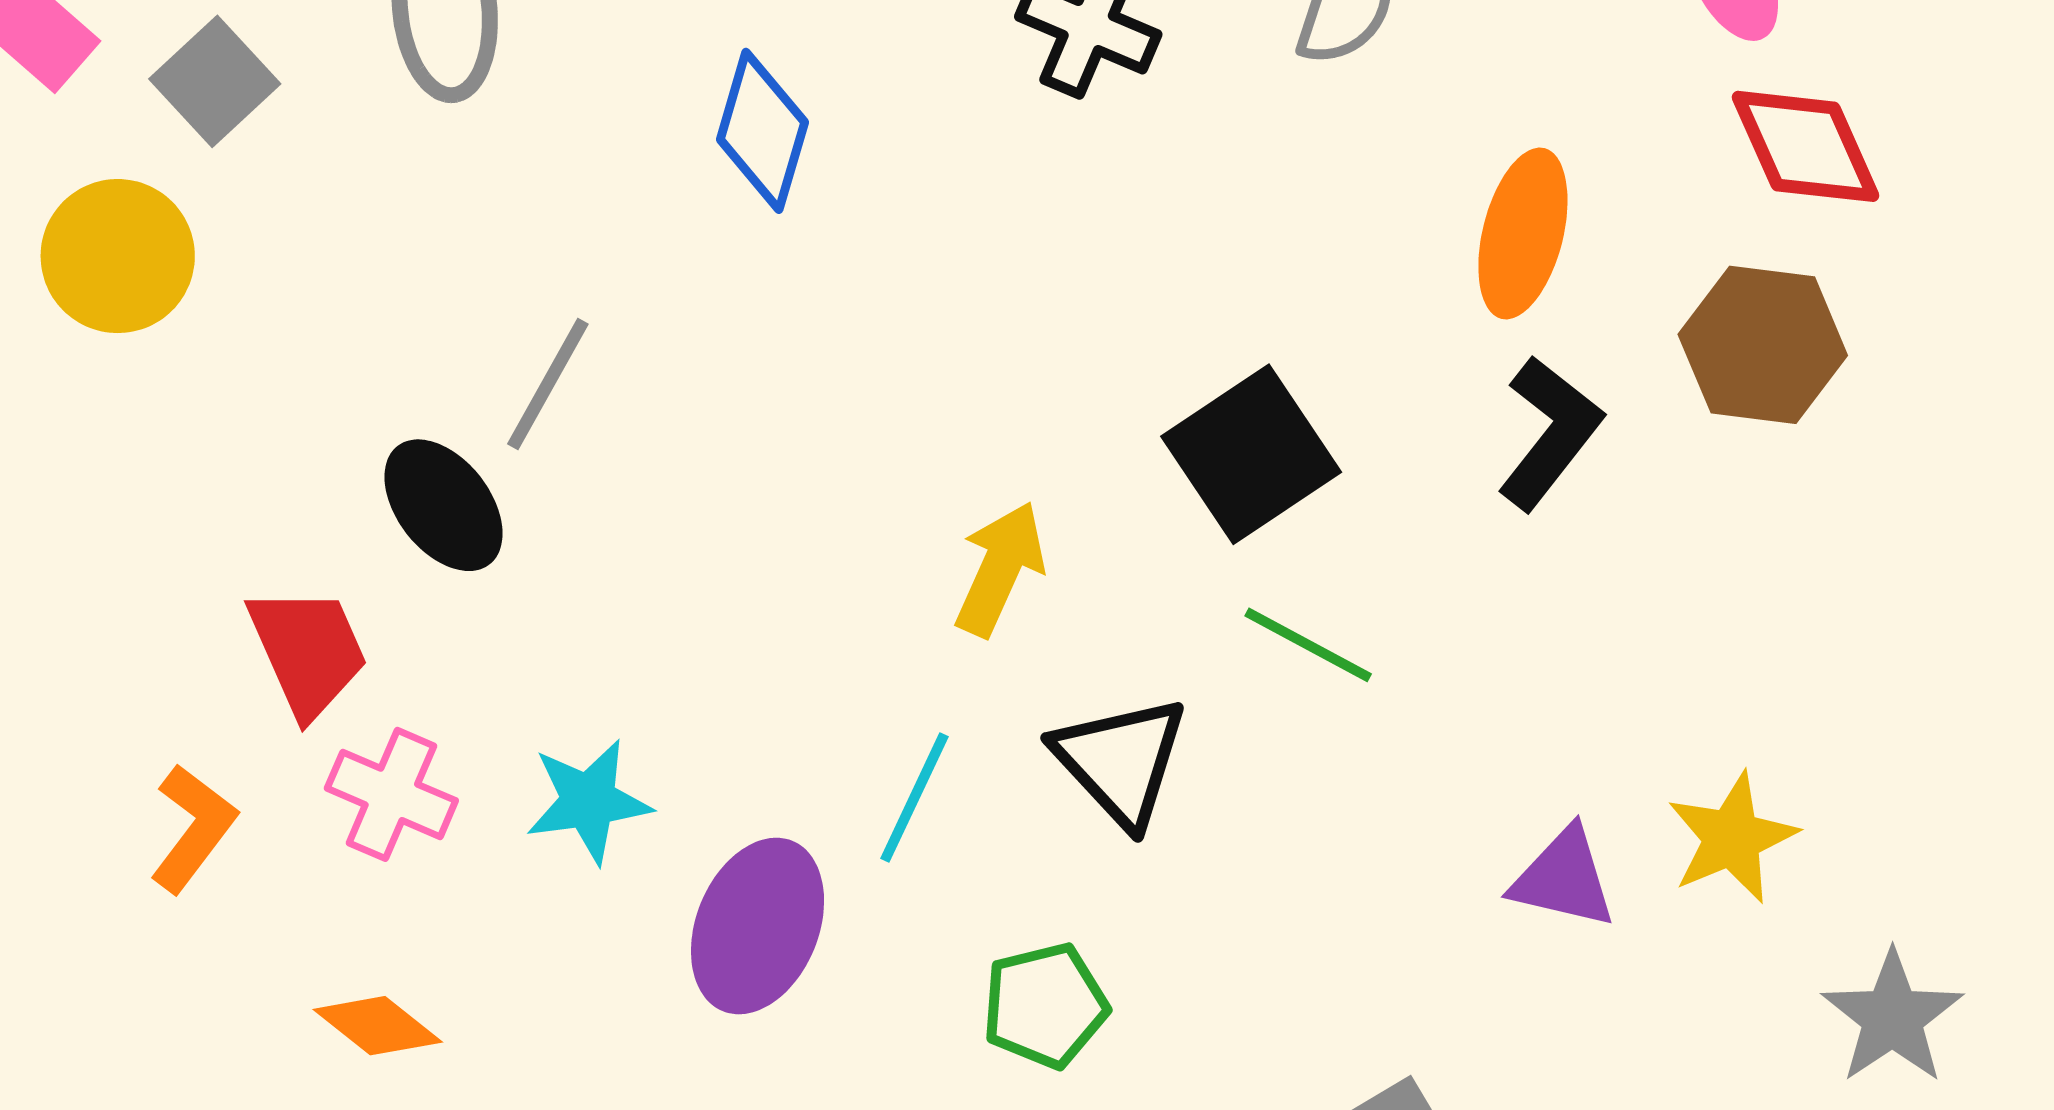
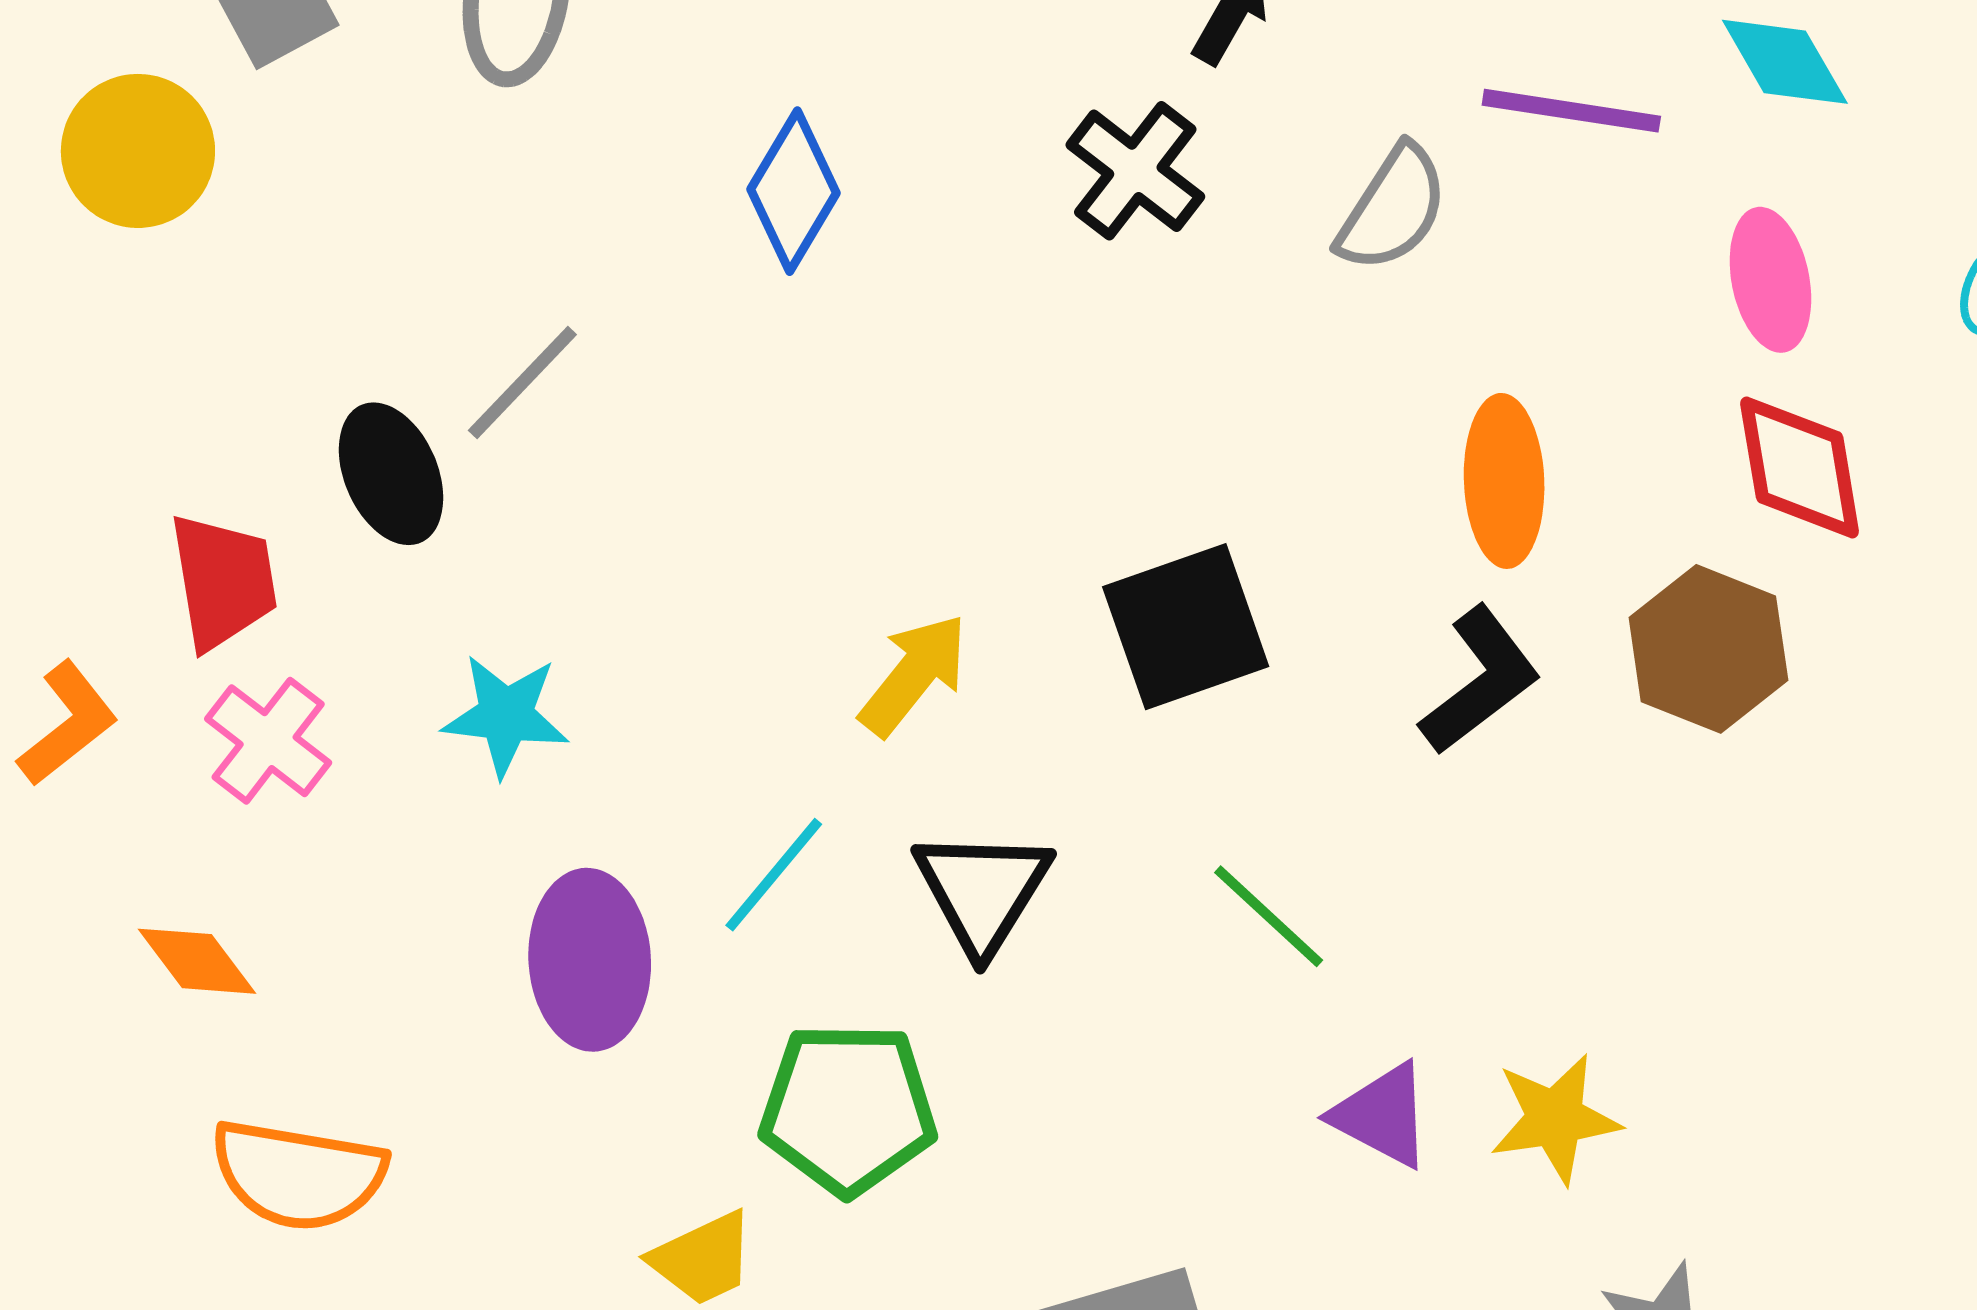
orange ellipse: (1523, 234) -> (1504, 481), turned -31
green line: (1308, 645) -> (1269, 916), moved
cyan star: (589, 801) -> (506, 715), moved
purple ellipse: (758, 926) -> (590, 960), turned -40
green pentagon: (1045, 1006) -> (848, 1109), size x1.4

